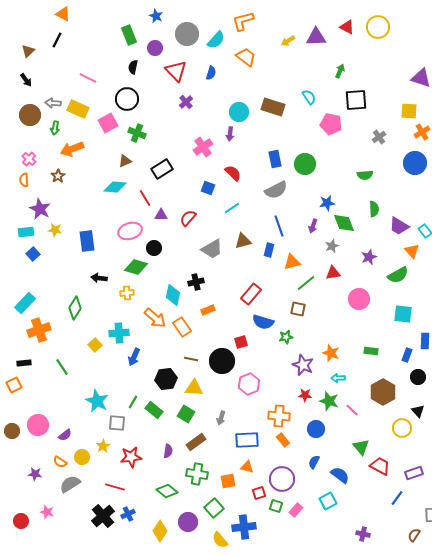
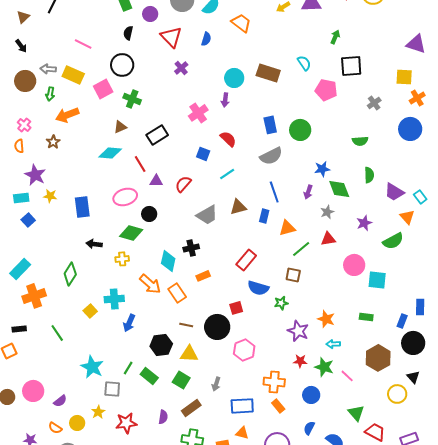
cyan square: (403, 314) -> (377, 280), moved
black circle: (418, 377) -> (413, 343), size x1.5

